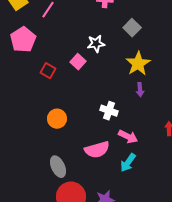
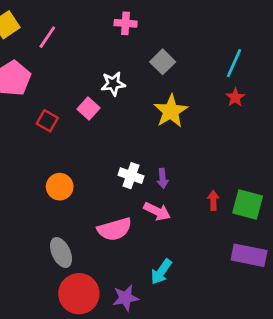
purple arrow: (140, 90) -> (163, 178), moved
cyan arrow: (128, 163) -> (161, 272), moved

